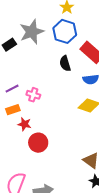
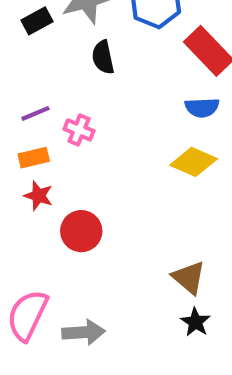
black semicircle: (65, 63) -> (103, 57), moved
red star: (24, 124) -> (38, 196), moved

